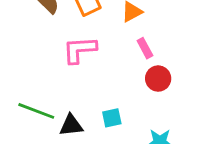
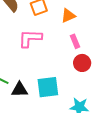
cyan square: (112, 118) -> (48, 87), size x1.6

